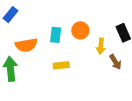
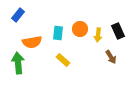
yellow arrow: (101, 46) -> (98, 35), moved
yellow rectangle: (61, 65) -> (63, 60), turned 48

